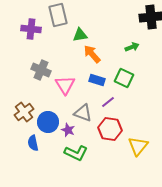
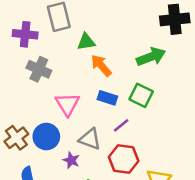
green arrow: (132, 47) -> (151, 57), size x1.6
gray cross: (41, 70) -> (39, 69), moved
blue circle: (48, 122) -> (46, 137), moved

